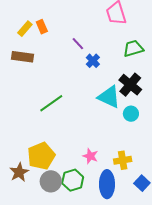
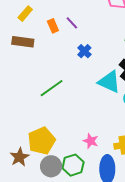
orange rectangle: (42, 27) -> (53, 26), moved
purple line: (78, 44) -> (72, 23), moved
blue cross: (93, 61) -> (84, 51), moved

